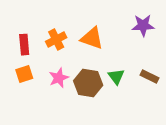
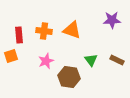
orange cross: (56, 39) -> (44, 31), turned 35
orange square: (24, 74) -> (11, 56), moved
brown hexagon: (88, 83) -> (69, 77), moved

